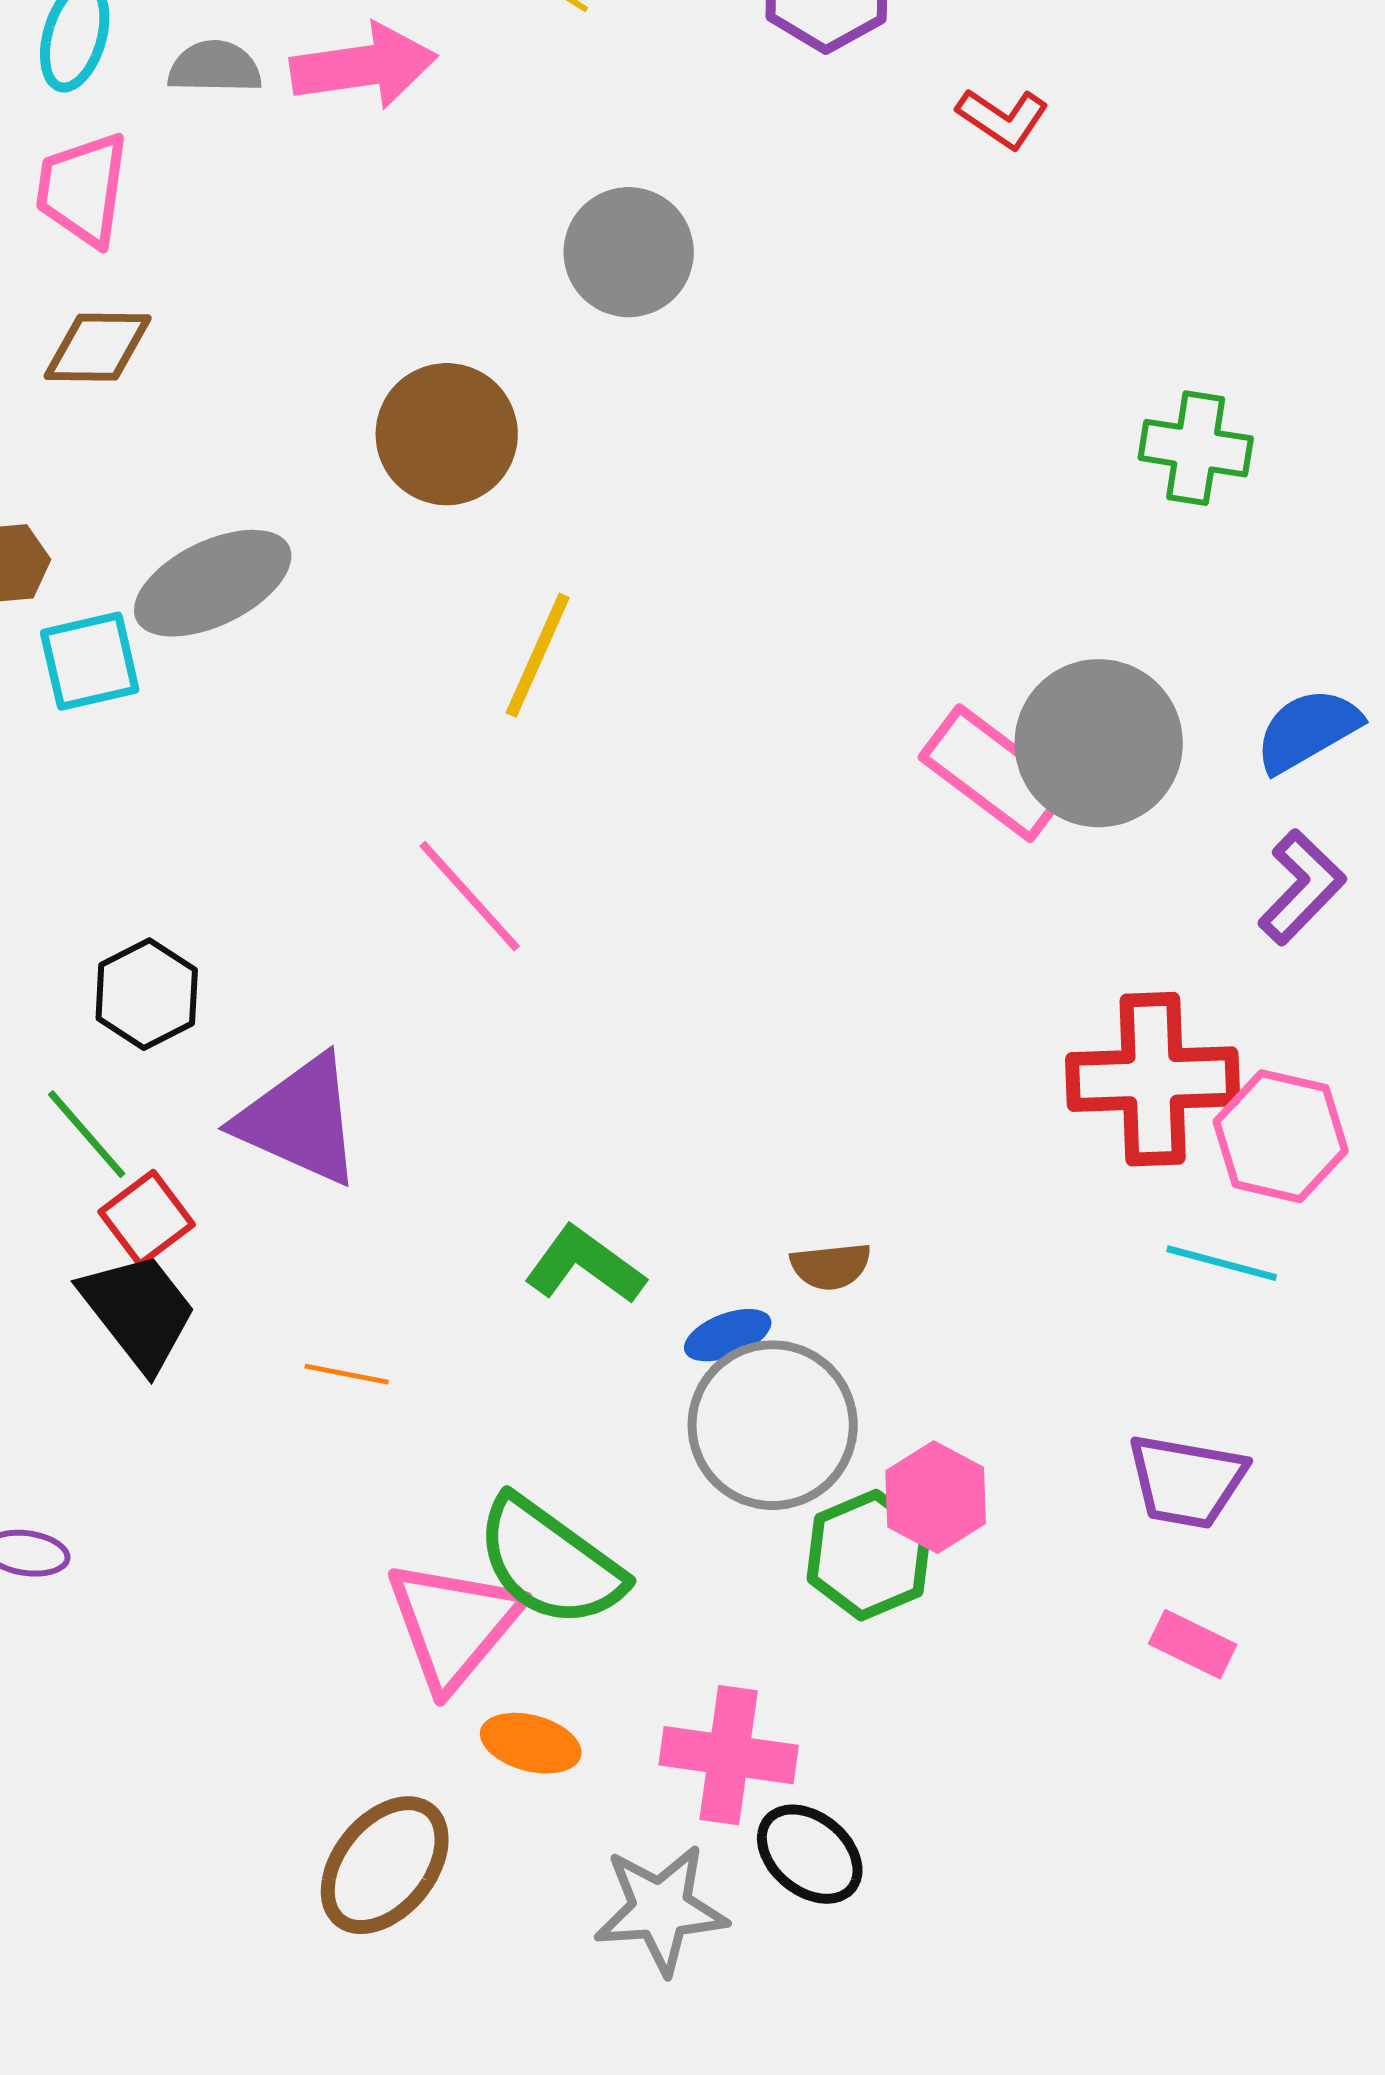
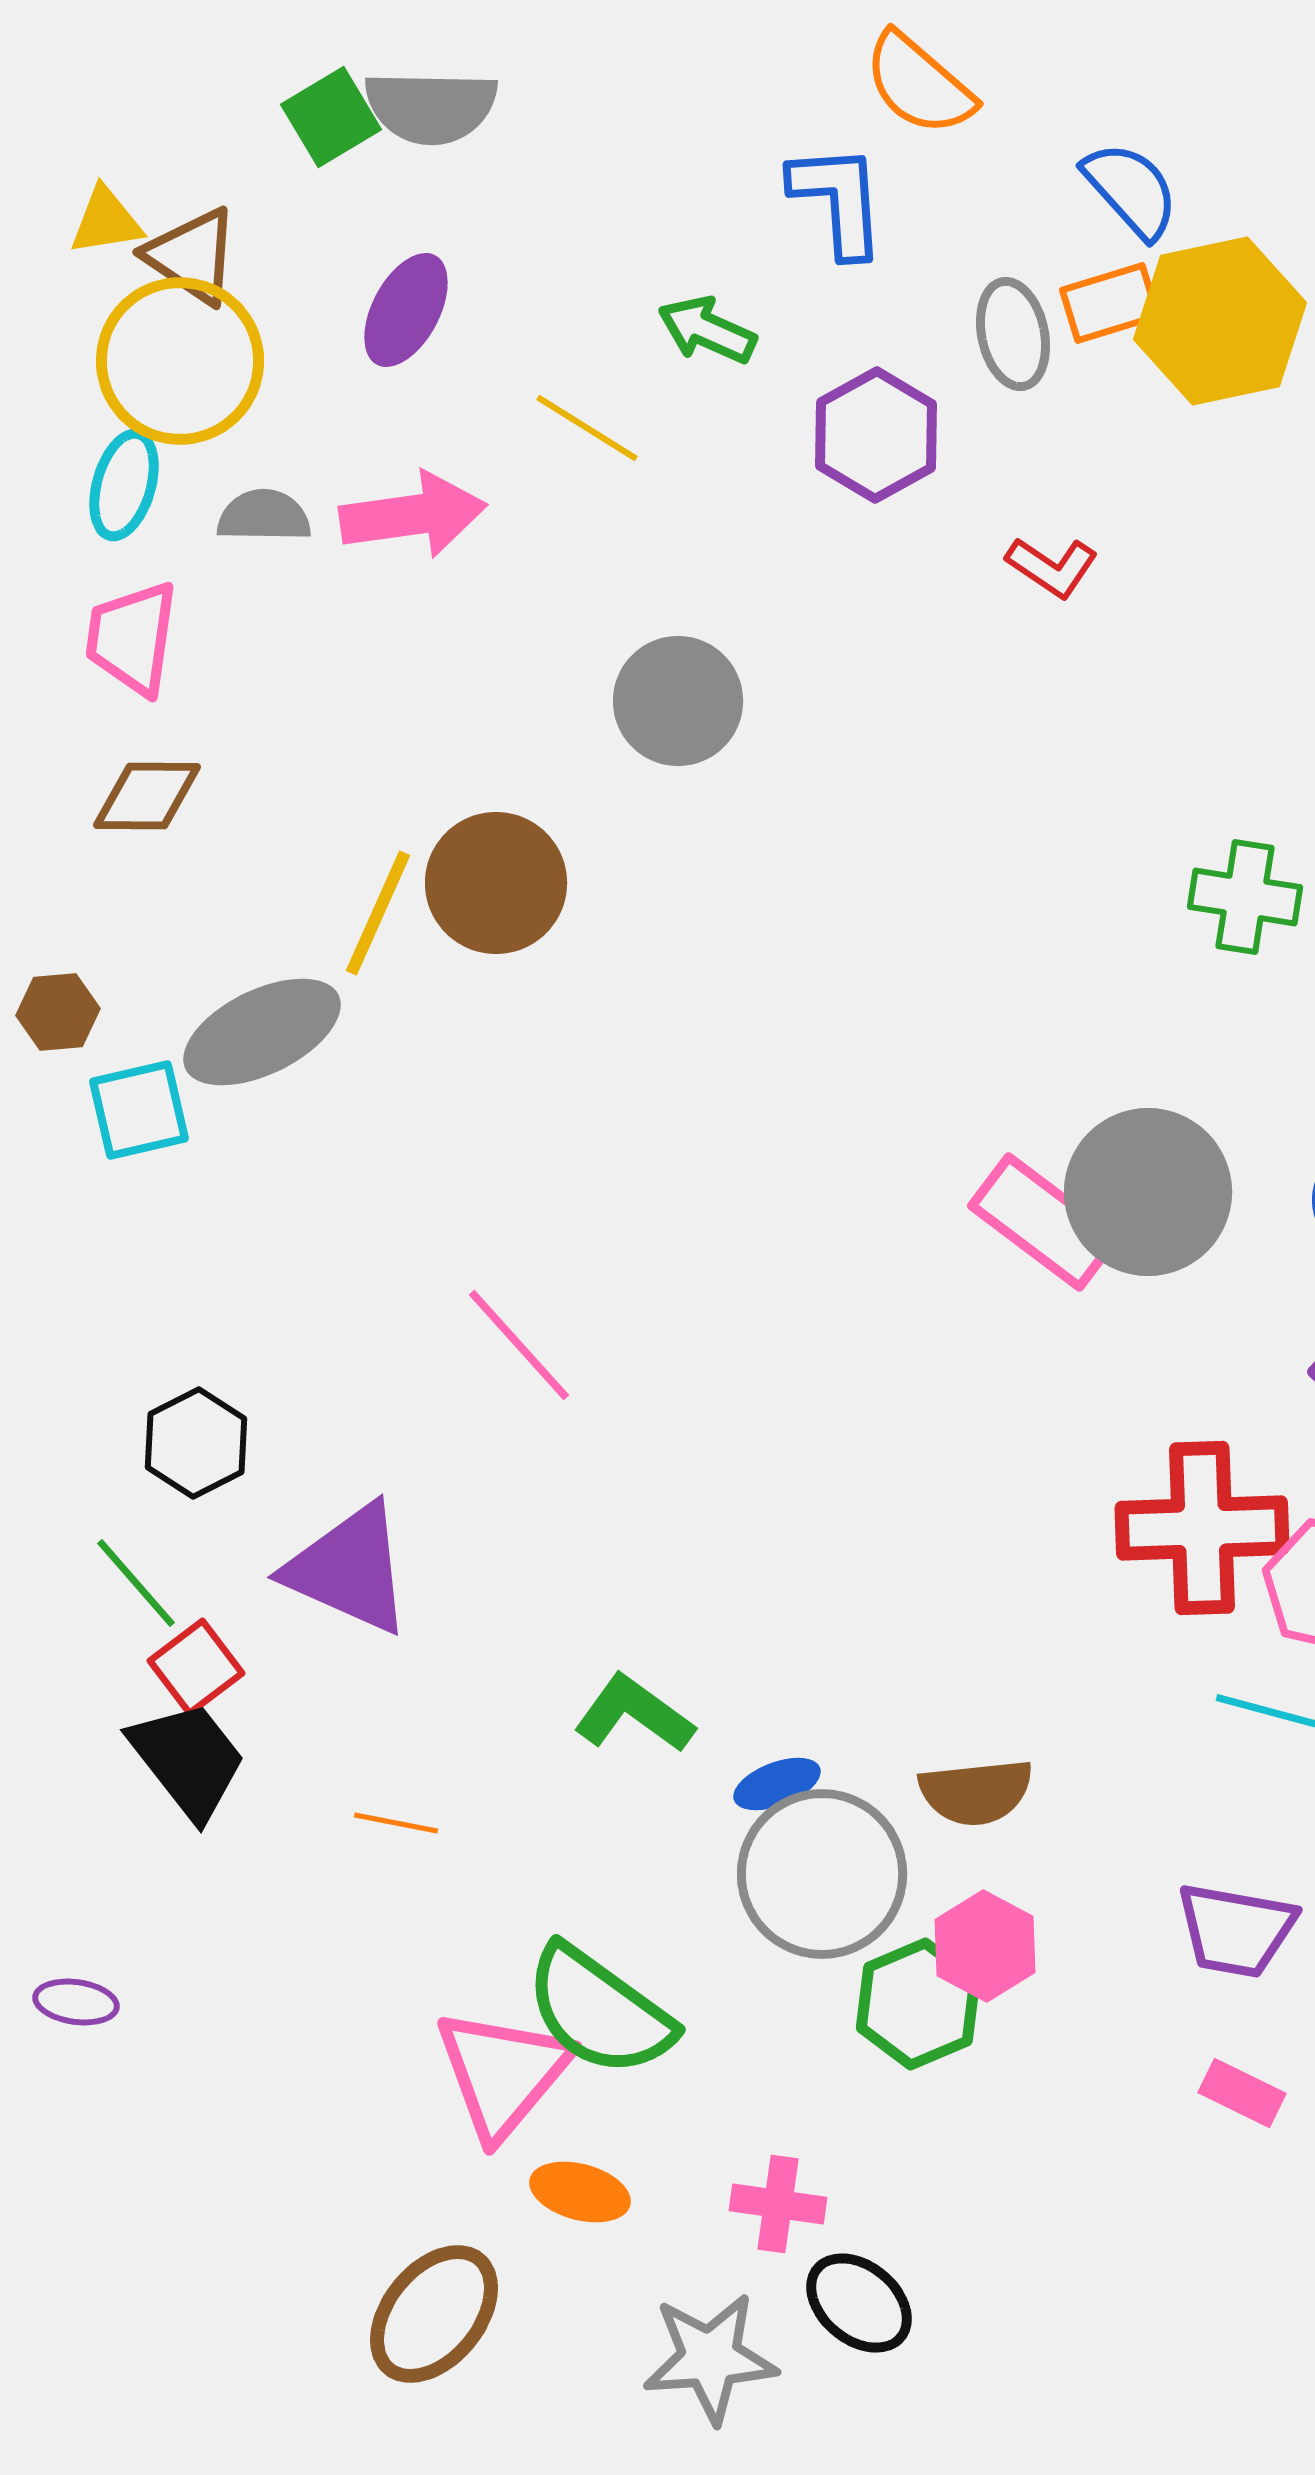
yellow line: (538, 655) -> (378, 913), moved
brown semicircle: (831, 1266) -> (976, 1792), moved, size x1.4
pink cross: (729, 1755) -> (778, 2204), size x0.7

